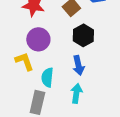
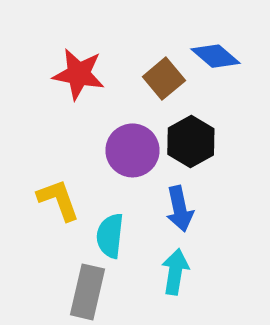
purple circle: (38, 39) -> (132, 150), moved

